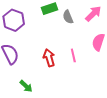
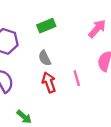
gray semicircle: (68, 17) -> (45, 58), moved

